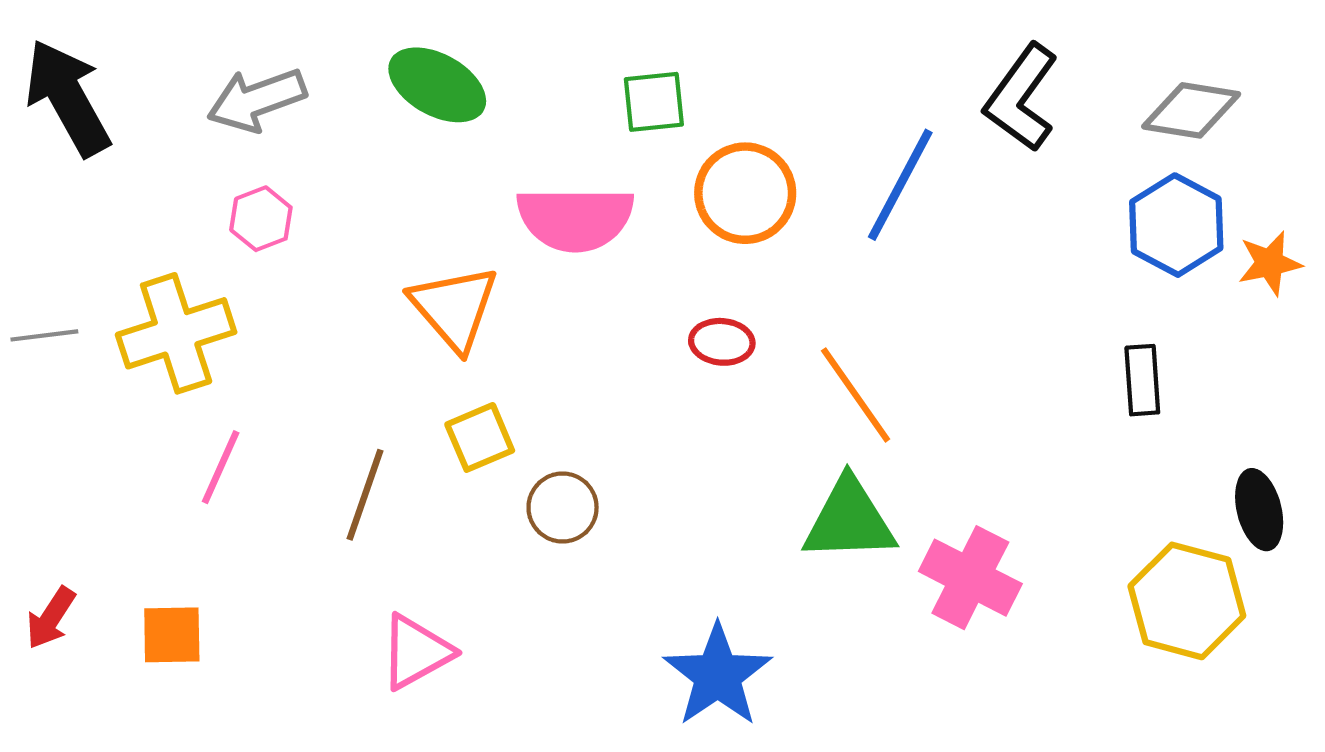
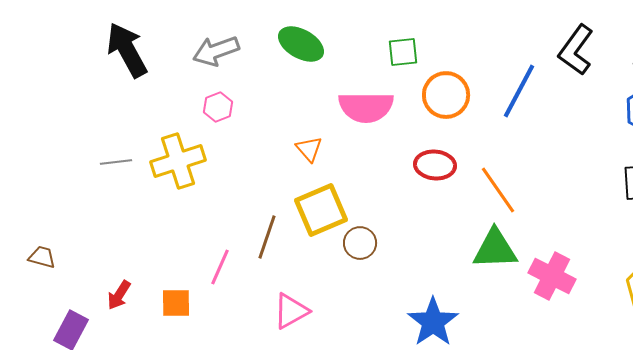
orange triangle: (454, 308) -> (309, 149), size x0.6
red ellipse: (722, 342) -> (435, 165), size x1.4
yellow square: (480, 437) -> (321, 210), size x1.6
pink line: (221, 467) -> (220, 267), moved

